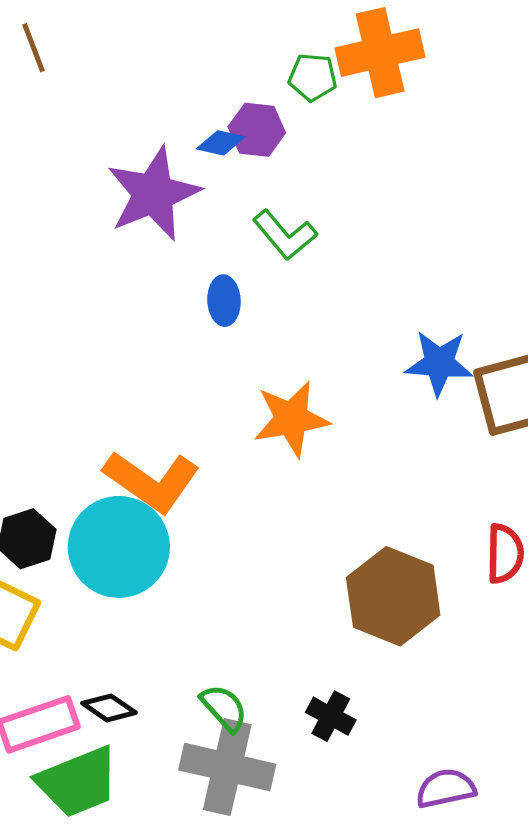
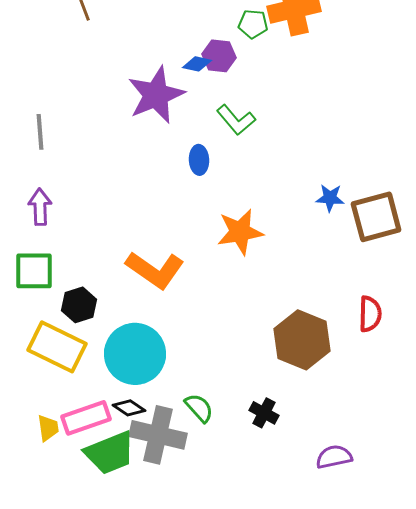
blue star: (439, 363) -> (330, 198), size x0.7
cyan circle: (119, 547) -> (135, 354), moved
gray cross: (227, 767) -> (158, 435), moved

